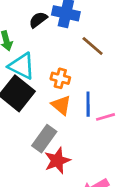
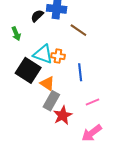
cyan triangle: (22, 66) -> (43, 54), moved
orange triangle: (61, 105) -> (47, 83), moved
pink line: (106, 117) -> (92, 102), moved

